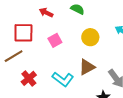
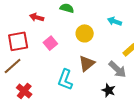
red cross: (29, 78) -> (24, 91), moved
cyan L-shape: (63, 79) -> (65, 80), turned 85

